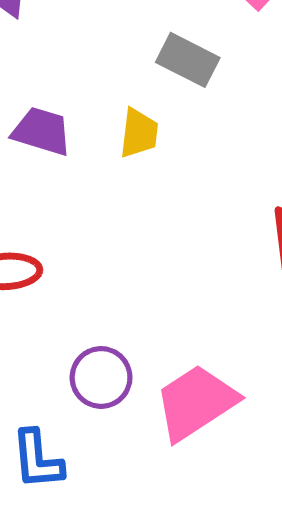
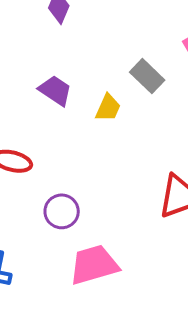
purple circle: (101, 377) -> (62, 211), moved

